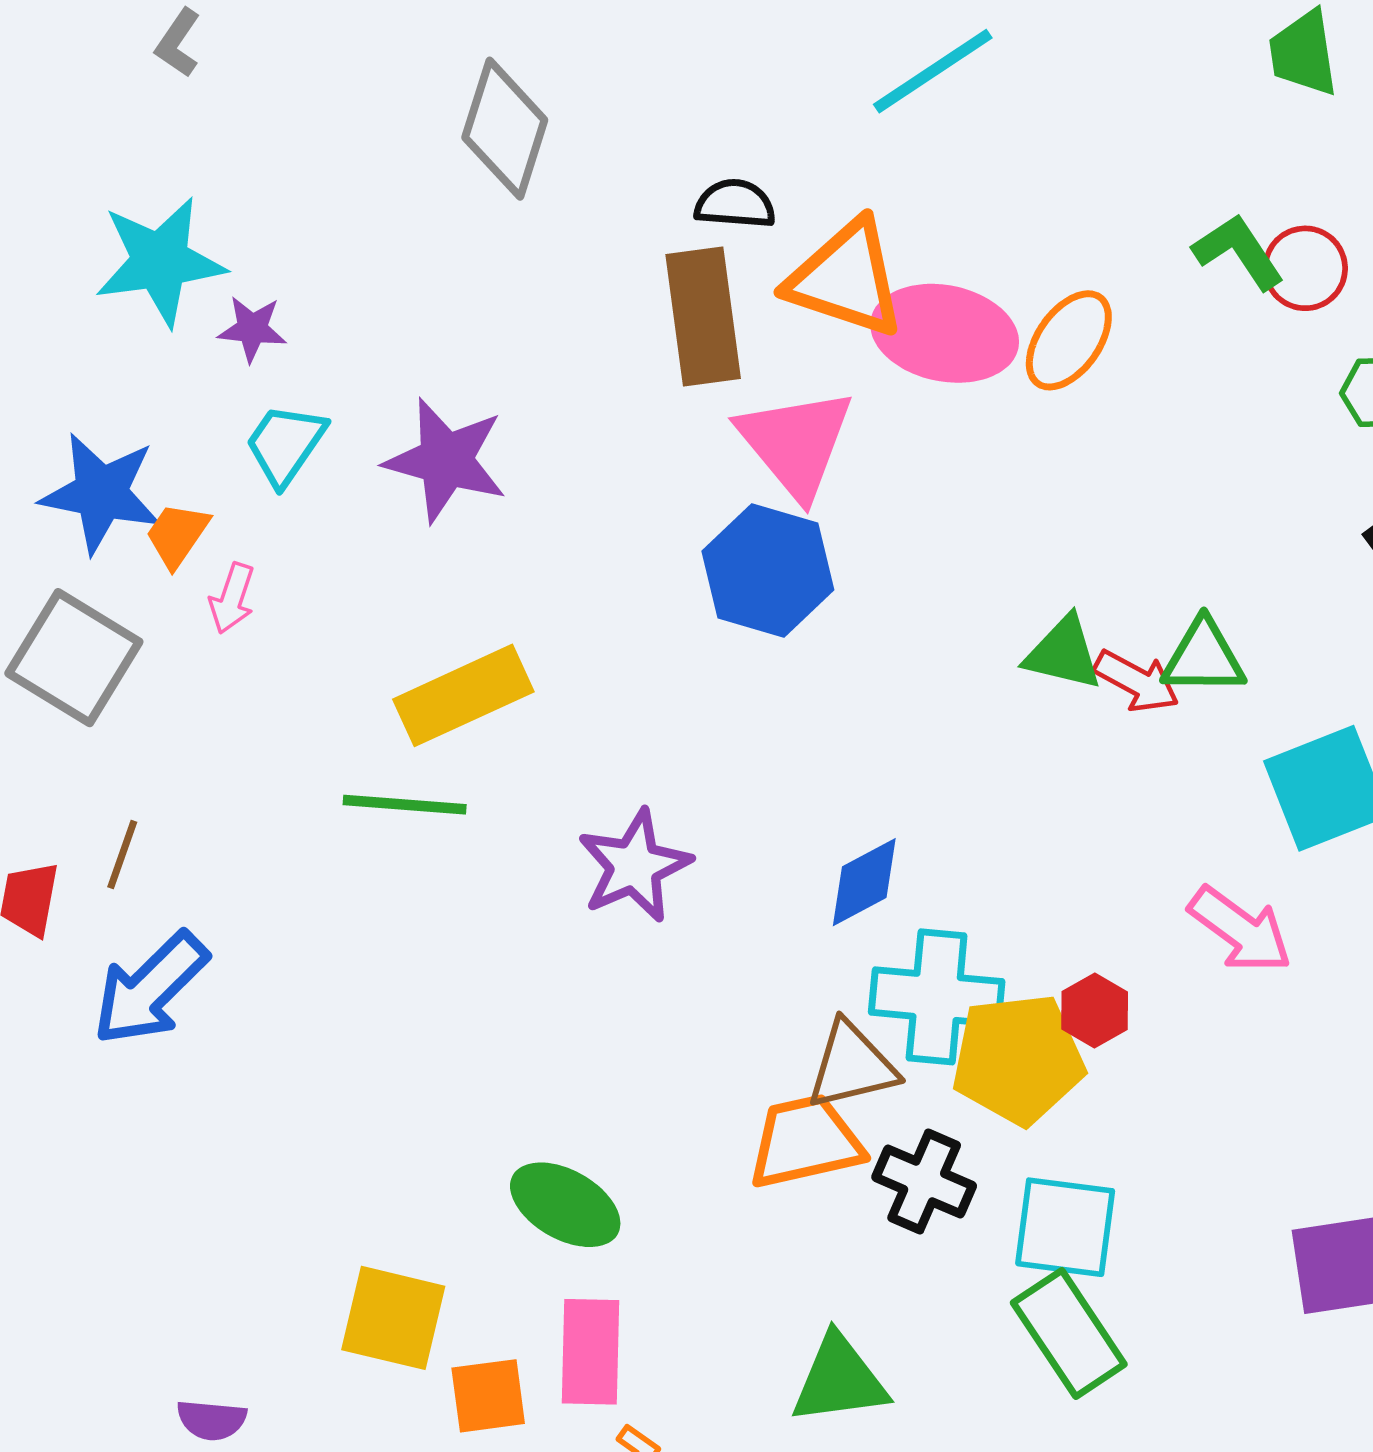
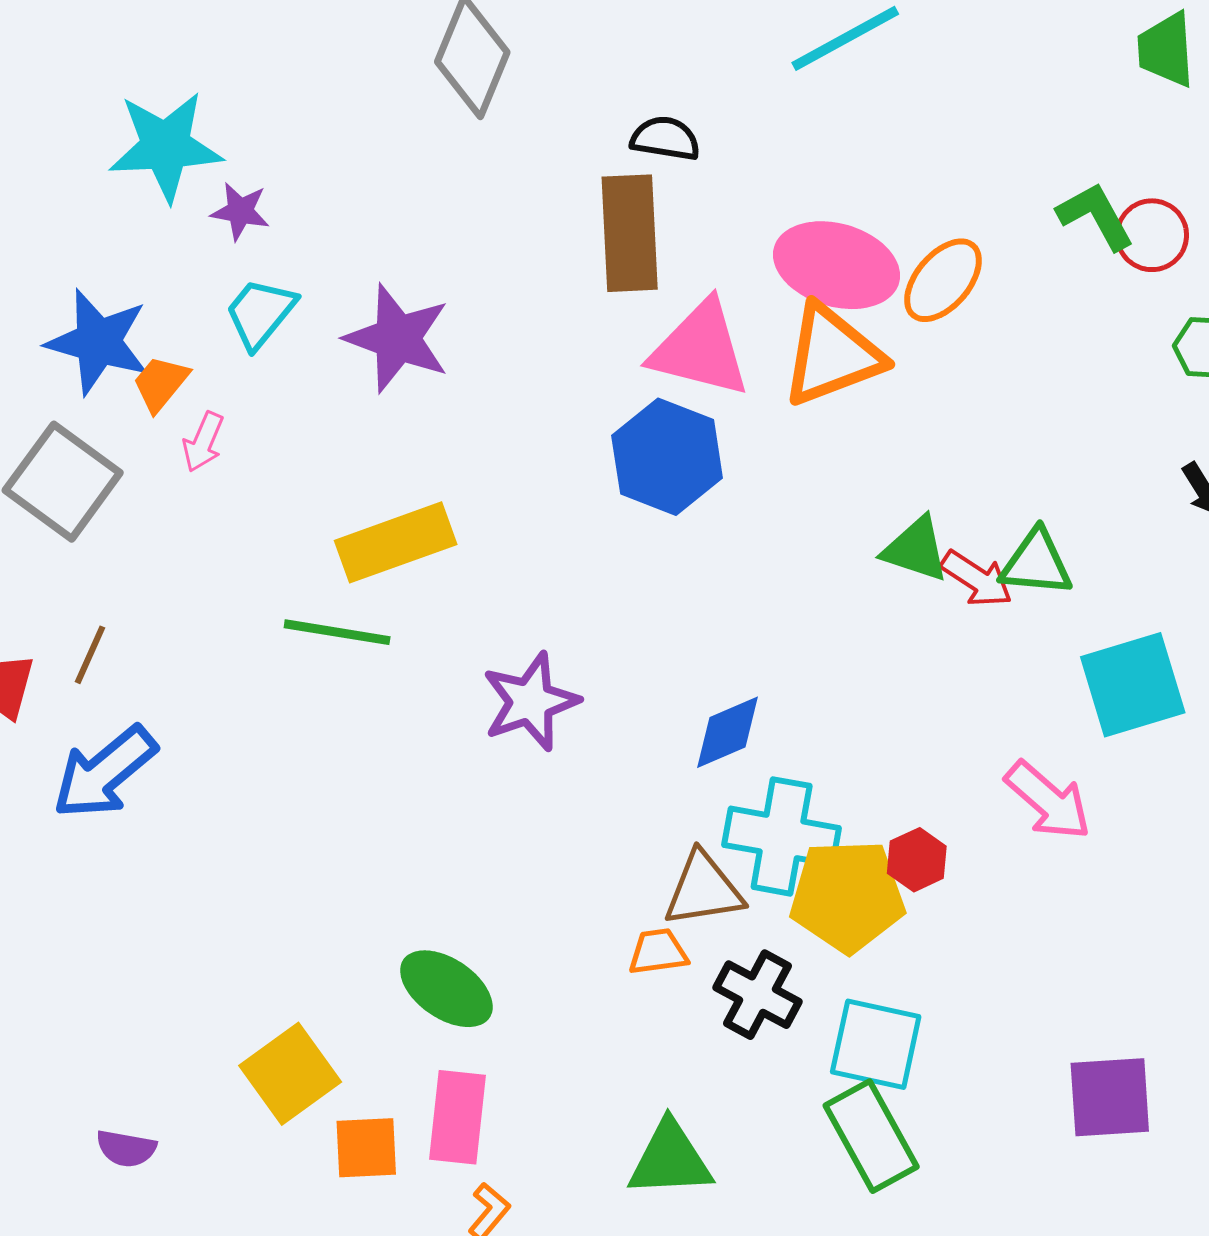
orange triangle: (846, 279) -> (832, 355), moved, turned -44
pink triangle: (796, 443) -> (700, 349), turned -41
orange trapezoid: (805, 1142) -> (658, 952), size x0.6
yellow square: (393, 1318) -> (290, 1074), turned 36

